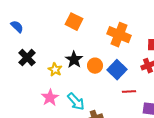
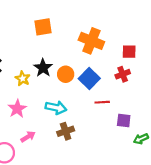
orange square: (74, 22) -> (43, 27), turned -36
cyan arrow: (76, 102) -> (56, 108), moved, turned -36

